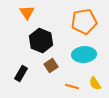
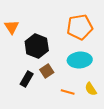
orange triangle: (27, 13) -> (12, 27), moved
black rectangle: (21, 74) -> (27, 79), moved

